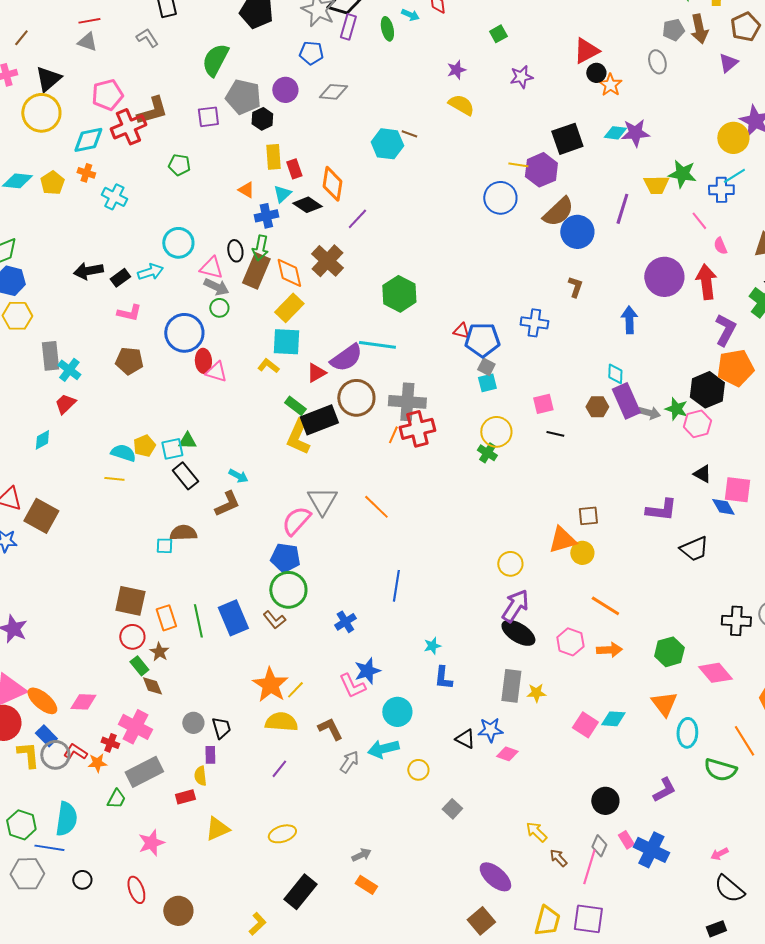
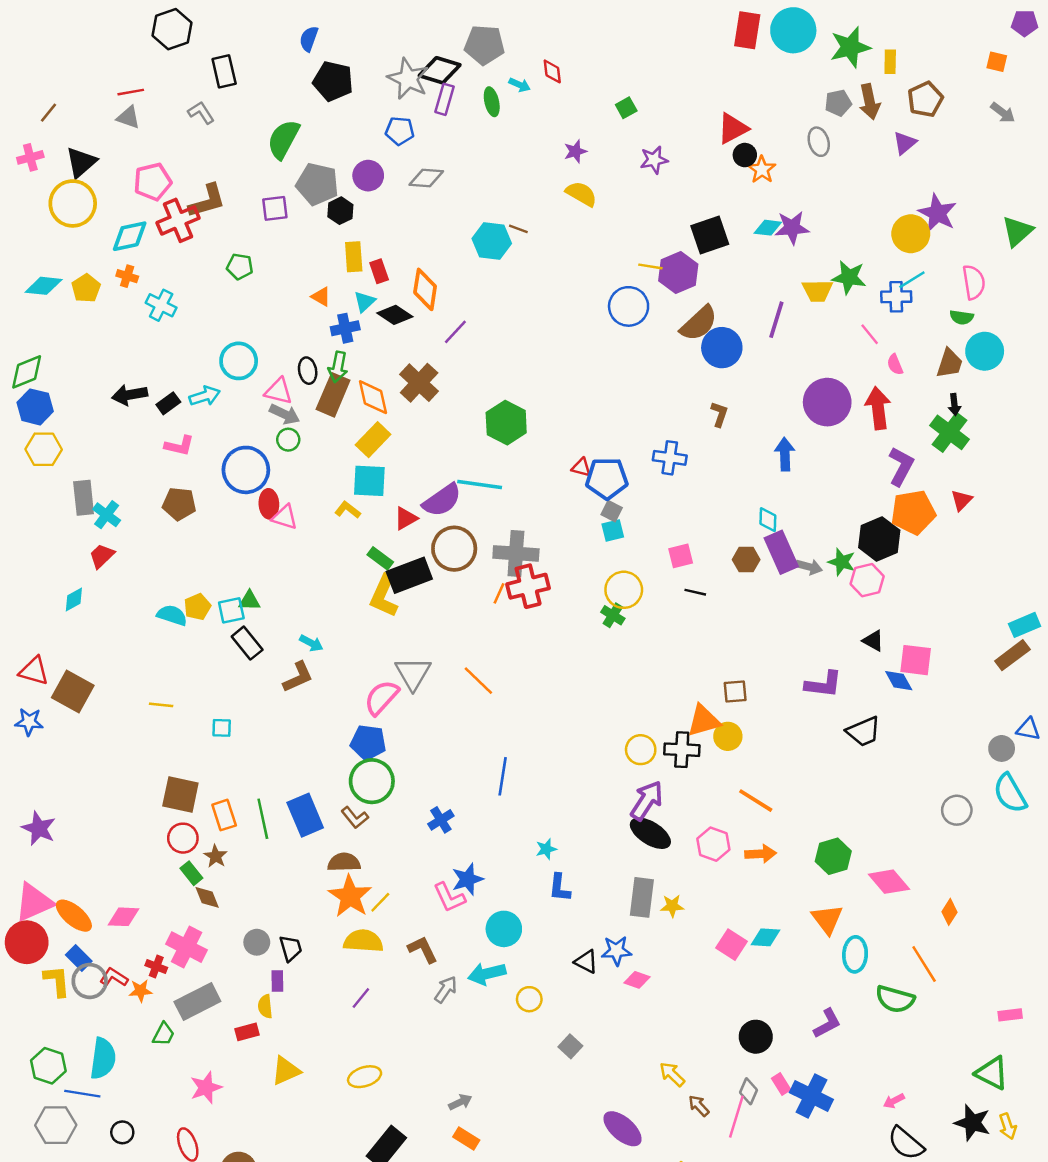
yellow line: (114, 479) -> (161, 705), moved
brown semicircle: (183, 533) -> (344, 862), moved
black cross: (736, 621) -> (682, 750), moved

